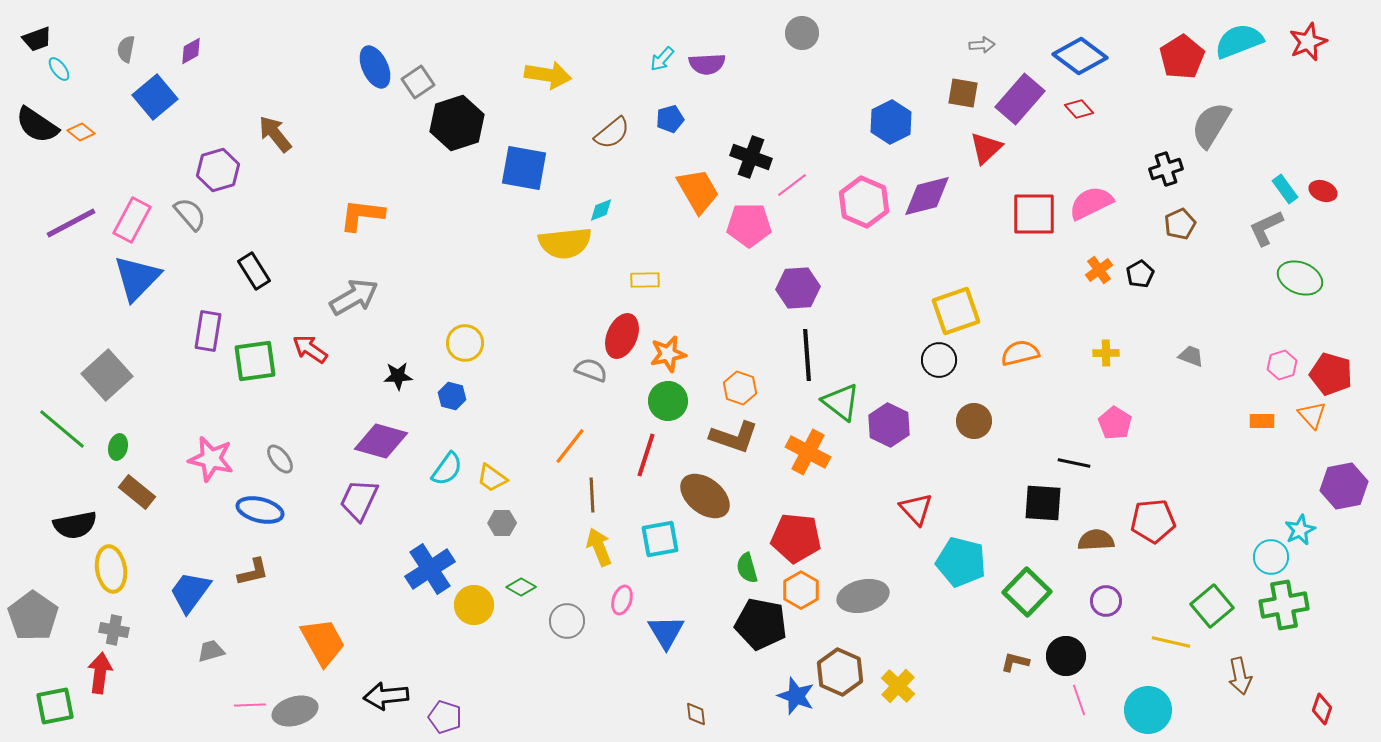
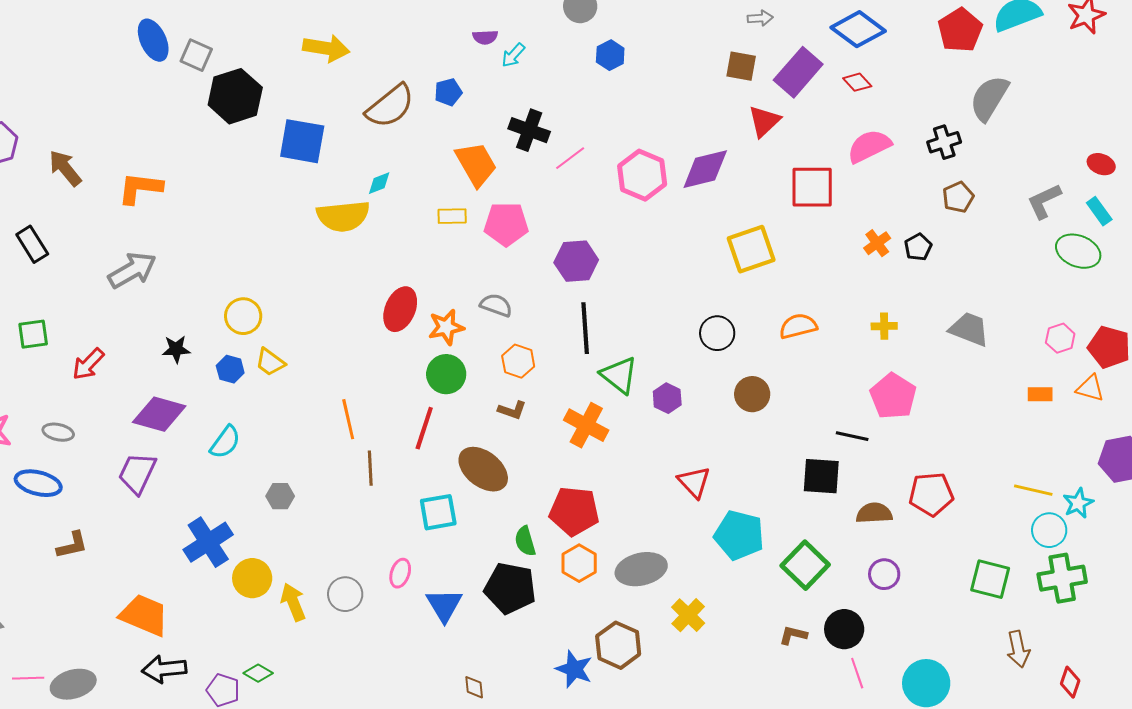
cyan arrow: (662, 59) -> (513, 55), moved
purple semicircle: (707, 64) -> (485, 37), size x0.7
gray square: (418, 82) -> (196, 55), turned -32
blue hexagon: (891, 122) -> (610, 55), moved, size x0.7
brown semicircle: (612, 133) -> (390, 106), size x1.4
brown arrow: (275, 134) -> (65, 168), moved
cyan rectangle: (1285, 189) -> (1099, 211), moved
pink semicircle: (1091, 203) -> (869, 146), moved
pink pentagon: (749, 225) -> (506, 224), moved
yellow rectangle: (645, 280) -> (452, 216), moved
yellow square: (956, 311) -> (751, 249), moved
red arrow: (310, 349) -> (88, 364), moved, turned -81
gray trapezoid: (1191, 356) -> (969, 329), size x1.6
green square: (255, 361) -> (33, 334), size x0.7
gray semicircle: (591, 370) -> (496, 305), moved
orange triangle: (1312, 415) -> (1090, 388), turned -32
pink pentagon: (1115, 423) -> (893, 396), size x1.4
purple hexagon: (889, 425) -> (667, 398), size x0.7
brown L-shape: (734, 437) -> (512, 410), size x0.6
orange line: (570, 446) -> (348, 419), turned -51
gray ellipse: (280, 459) -> (58, 432), turned -40
yellow trapezoid: (492, 478) -> (270, 362), moved
yellow arrow: (599, 547) -> (293, 602), moved
brown L-shape: (253, 572) -> (72, 545), moved
green diamond: (521, 587) -> (258, 673), moved
green square: (1212, 606) -> (990, 579), turned -36
black pentagon: (761, 624) -> (510, 588), moved
orange trapezoid: (323, 642) -> (144, 615), moved, turned -38
yellow line: (1171, 642) -> (1033, 490), moved
yellow cross: (898, 686) -> (688, 615), moved
red diamond: (1322, 709) -> (1070, 682), moved

